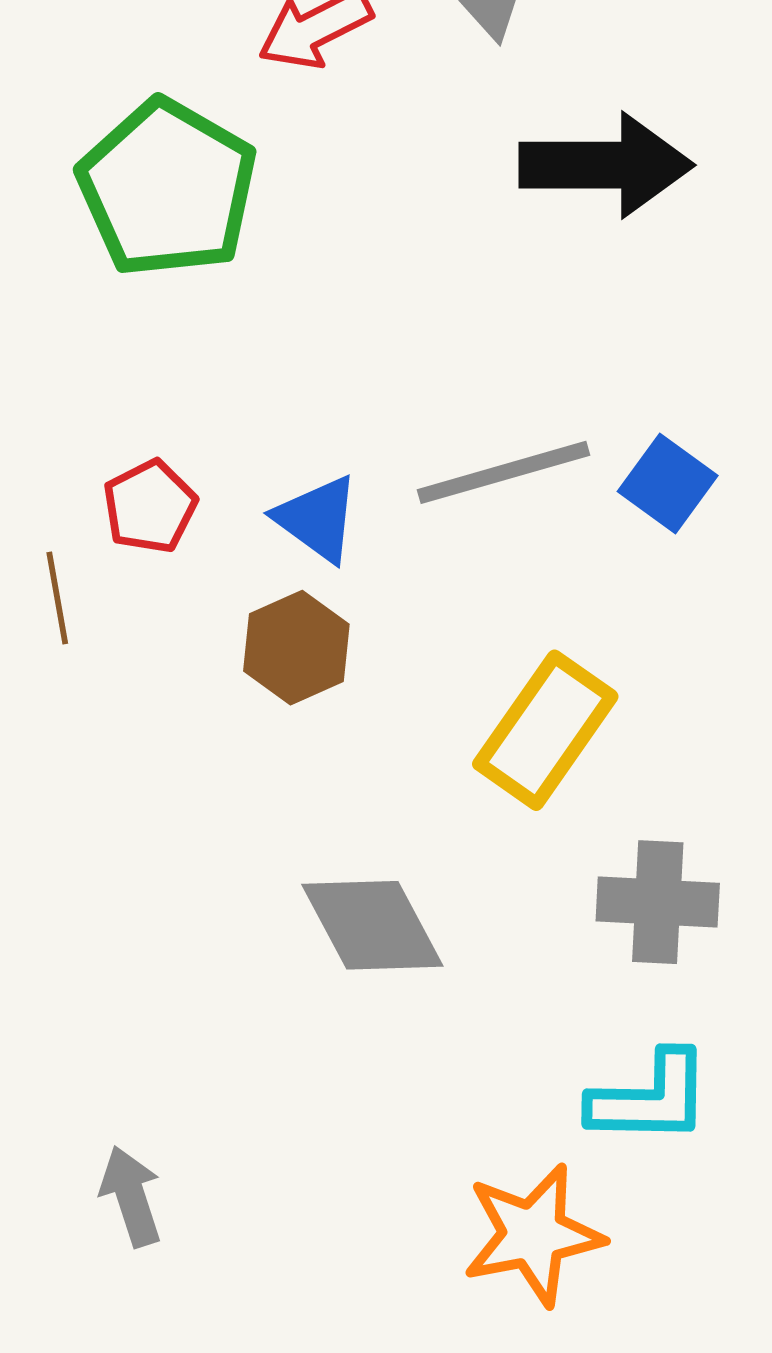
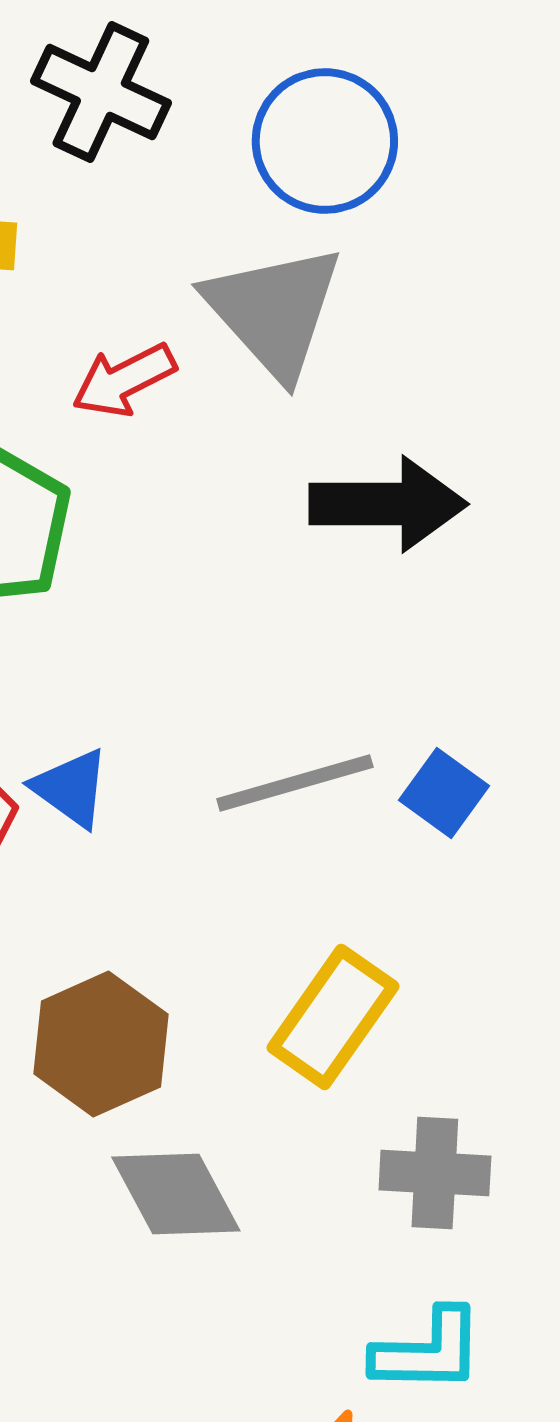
blue triangle: (317, 519) -> (71, 788), moved
brown hexagon: (296, 648) -> (101, 1044), moved, size x1.4

